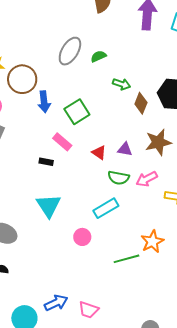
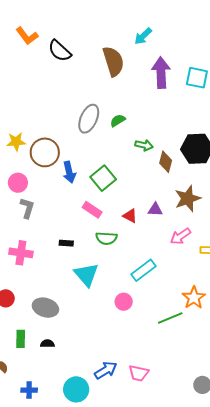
black rectangle: (46, 162) -> (66, 243), moved
green semicircle: (119, 178) -> (106, 238), moved

